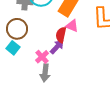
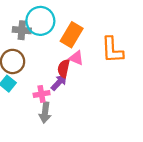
pink cross: (42, 57) -> (42, 94), turned 32

